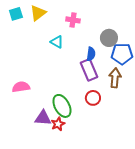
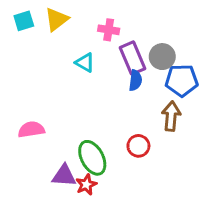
purple rectangle: (89, 70) -> (132, 58), moved

